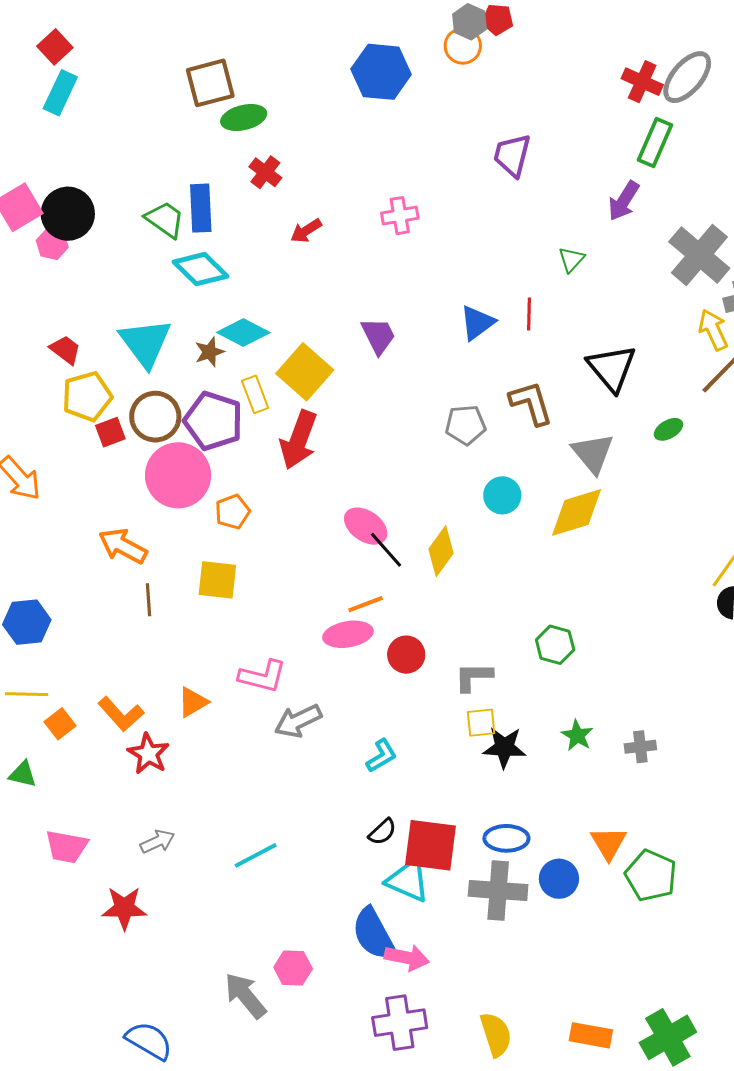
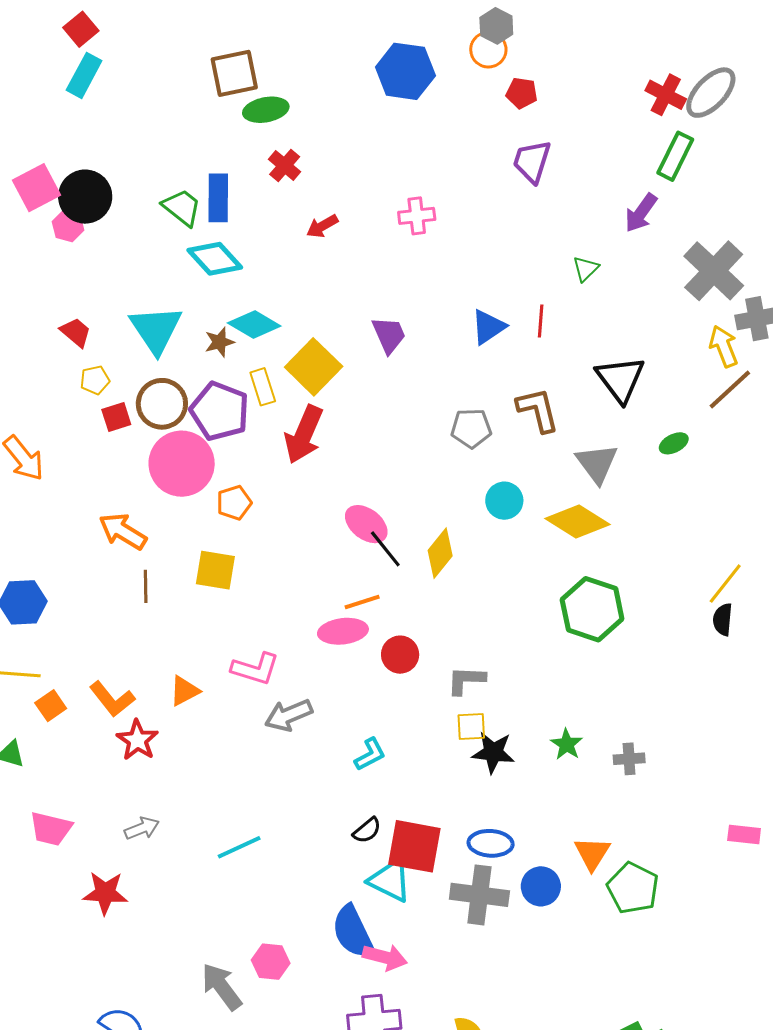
red pentagon: (497, 19) -> (522, 93), moved
yellow pentagon: (87, 396) -> (95, 380), size x0.6
yellow diamond: (576, 512) -> (578, 522), turned 46
green hexagon: (555, 645) -> (592, 609), moved, size x1.6

